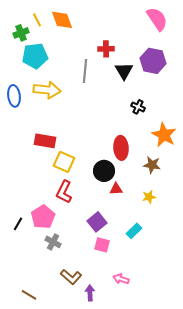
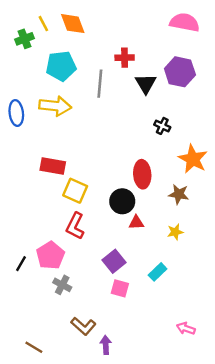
pink semicircle: (157, 19) -> (185, 22), turned -45
cyan pentagon: (35, 56) -> (61, 66), moved
pink arrow: (121, 279) -> (186, 328), moved

